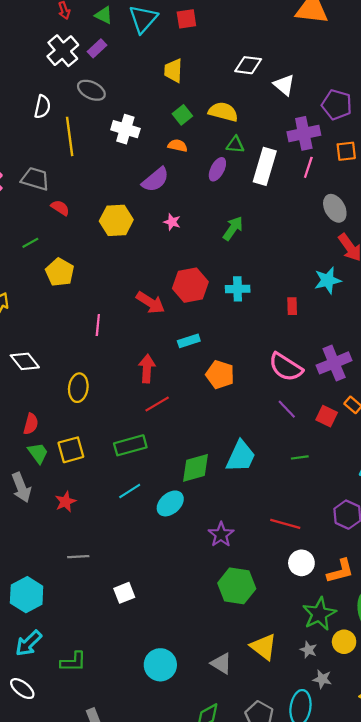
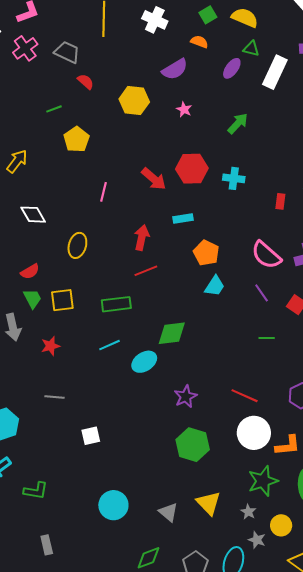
red semicircle: (31, 424) -> (30, 272), turned 36
cyan trapezoid: (241, 456) -> (215, 286), moved, size x0.7
white circle: (301, 563) -> (254, 433), size x1.4
yellow circle: (344, 642) -> (281, 525), moved

